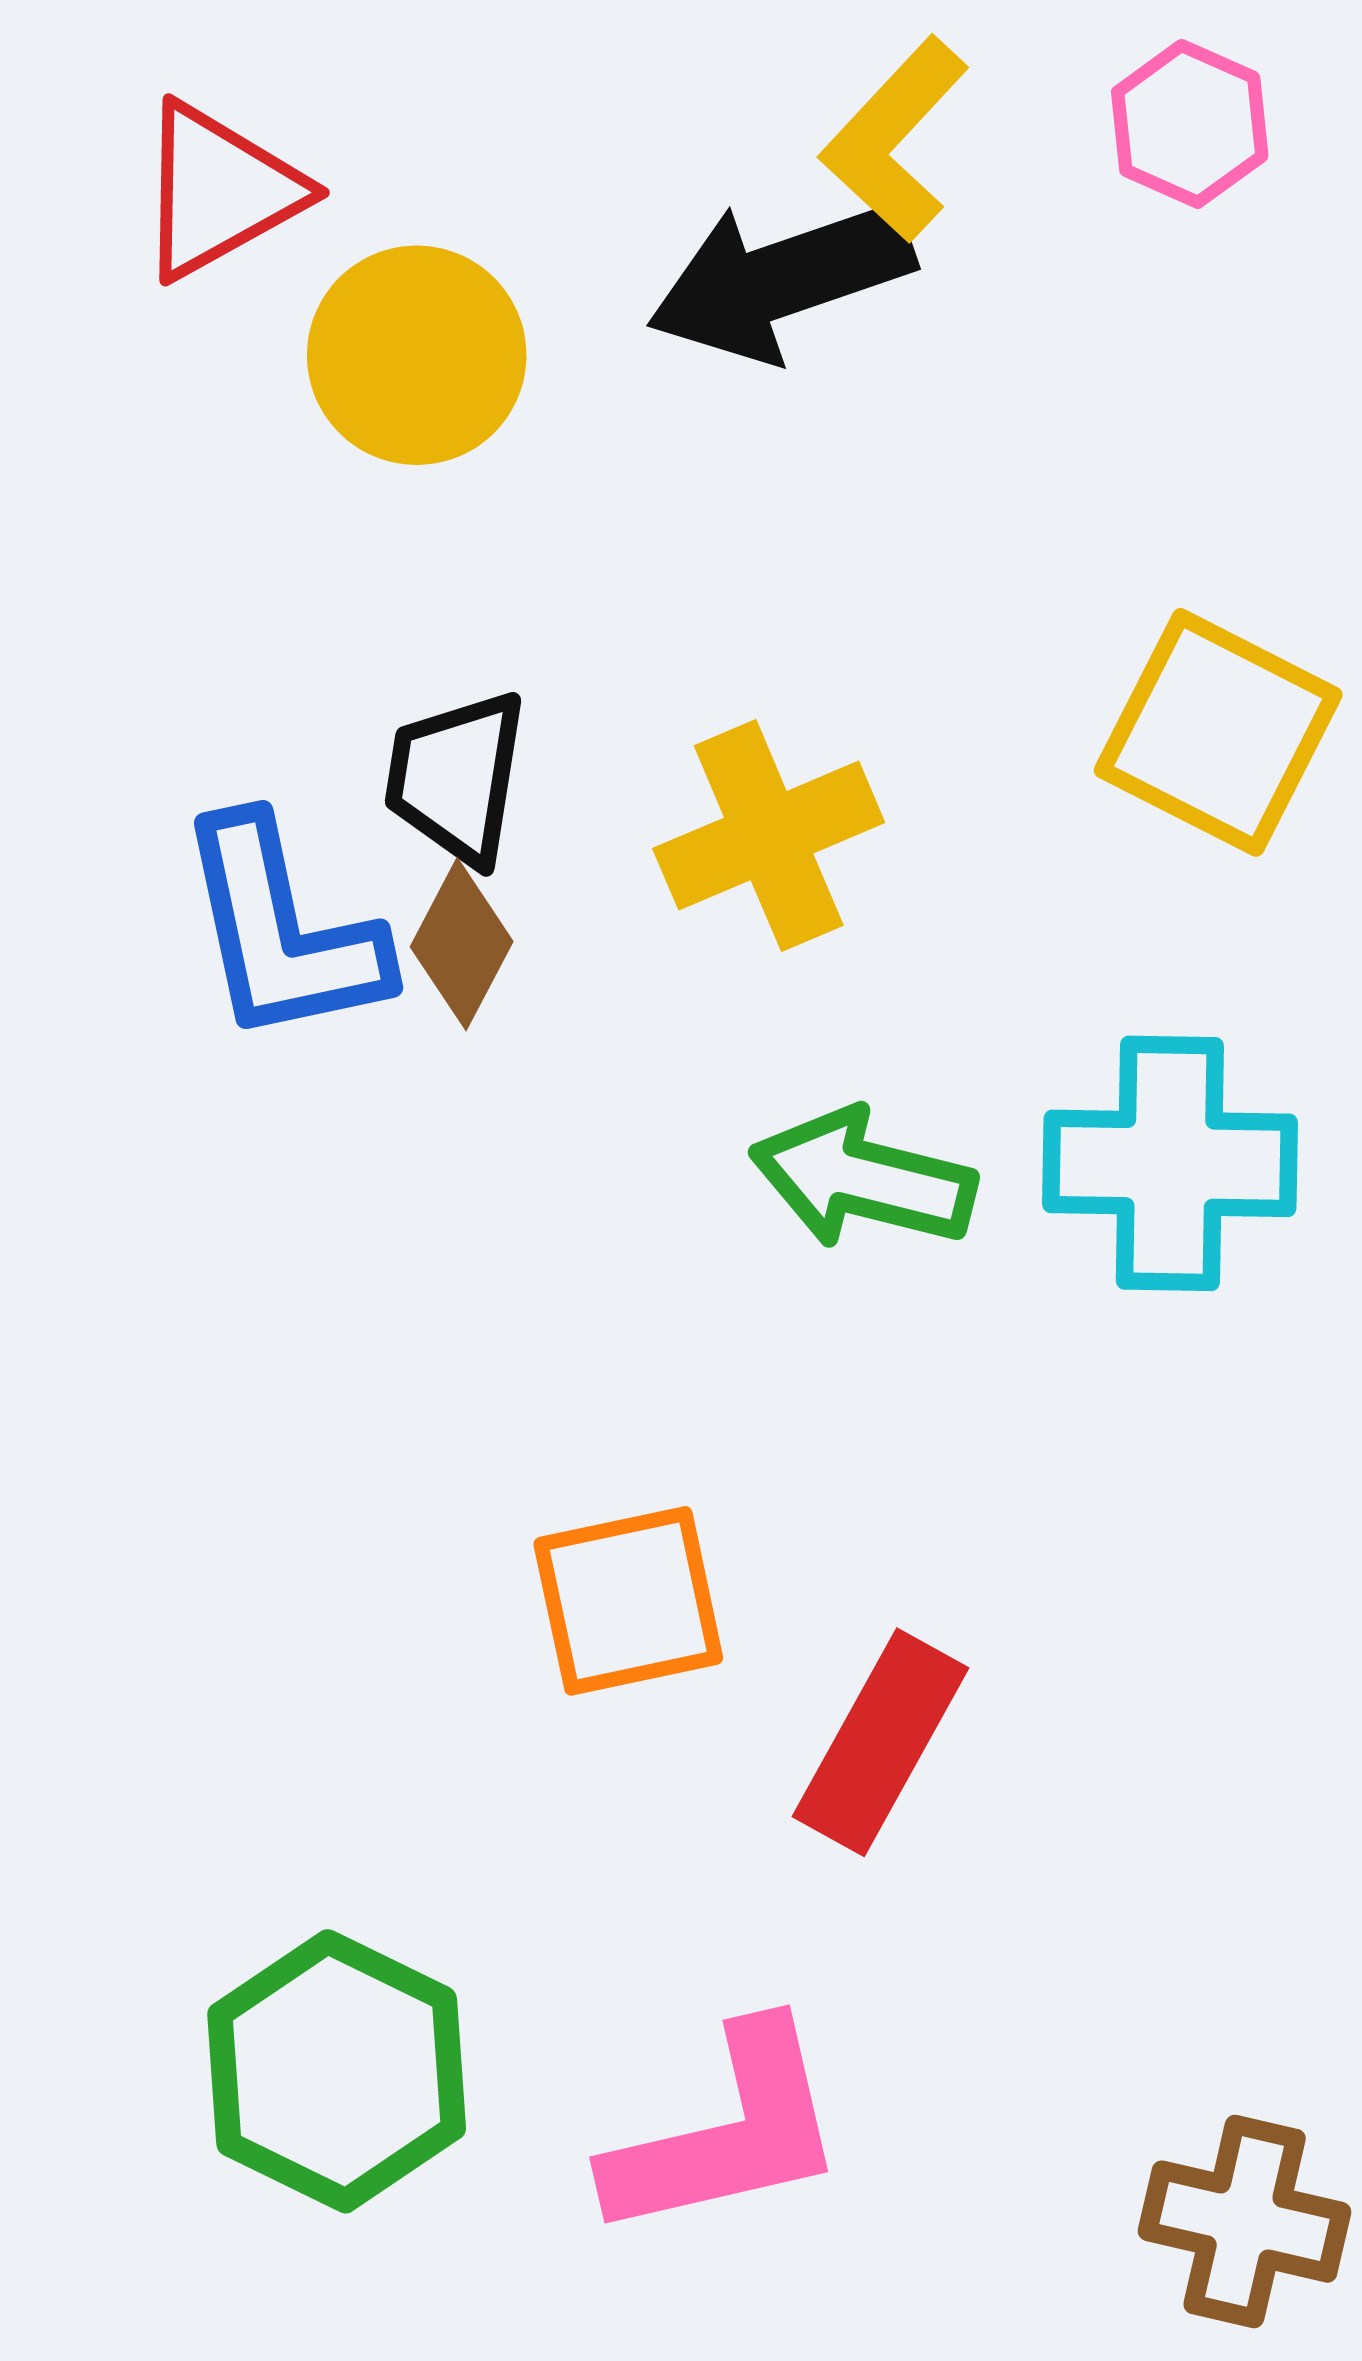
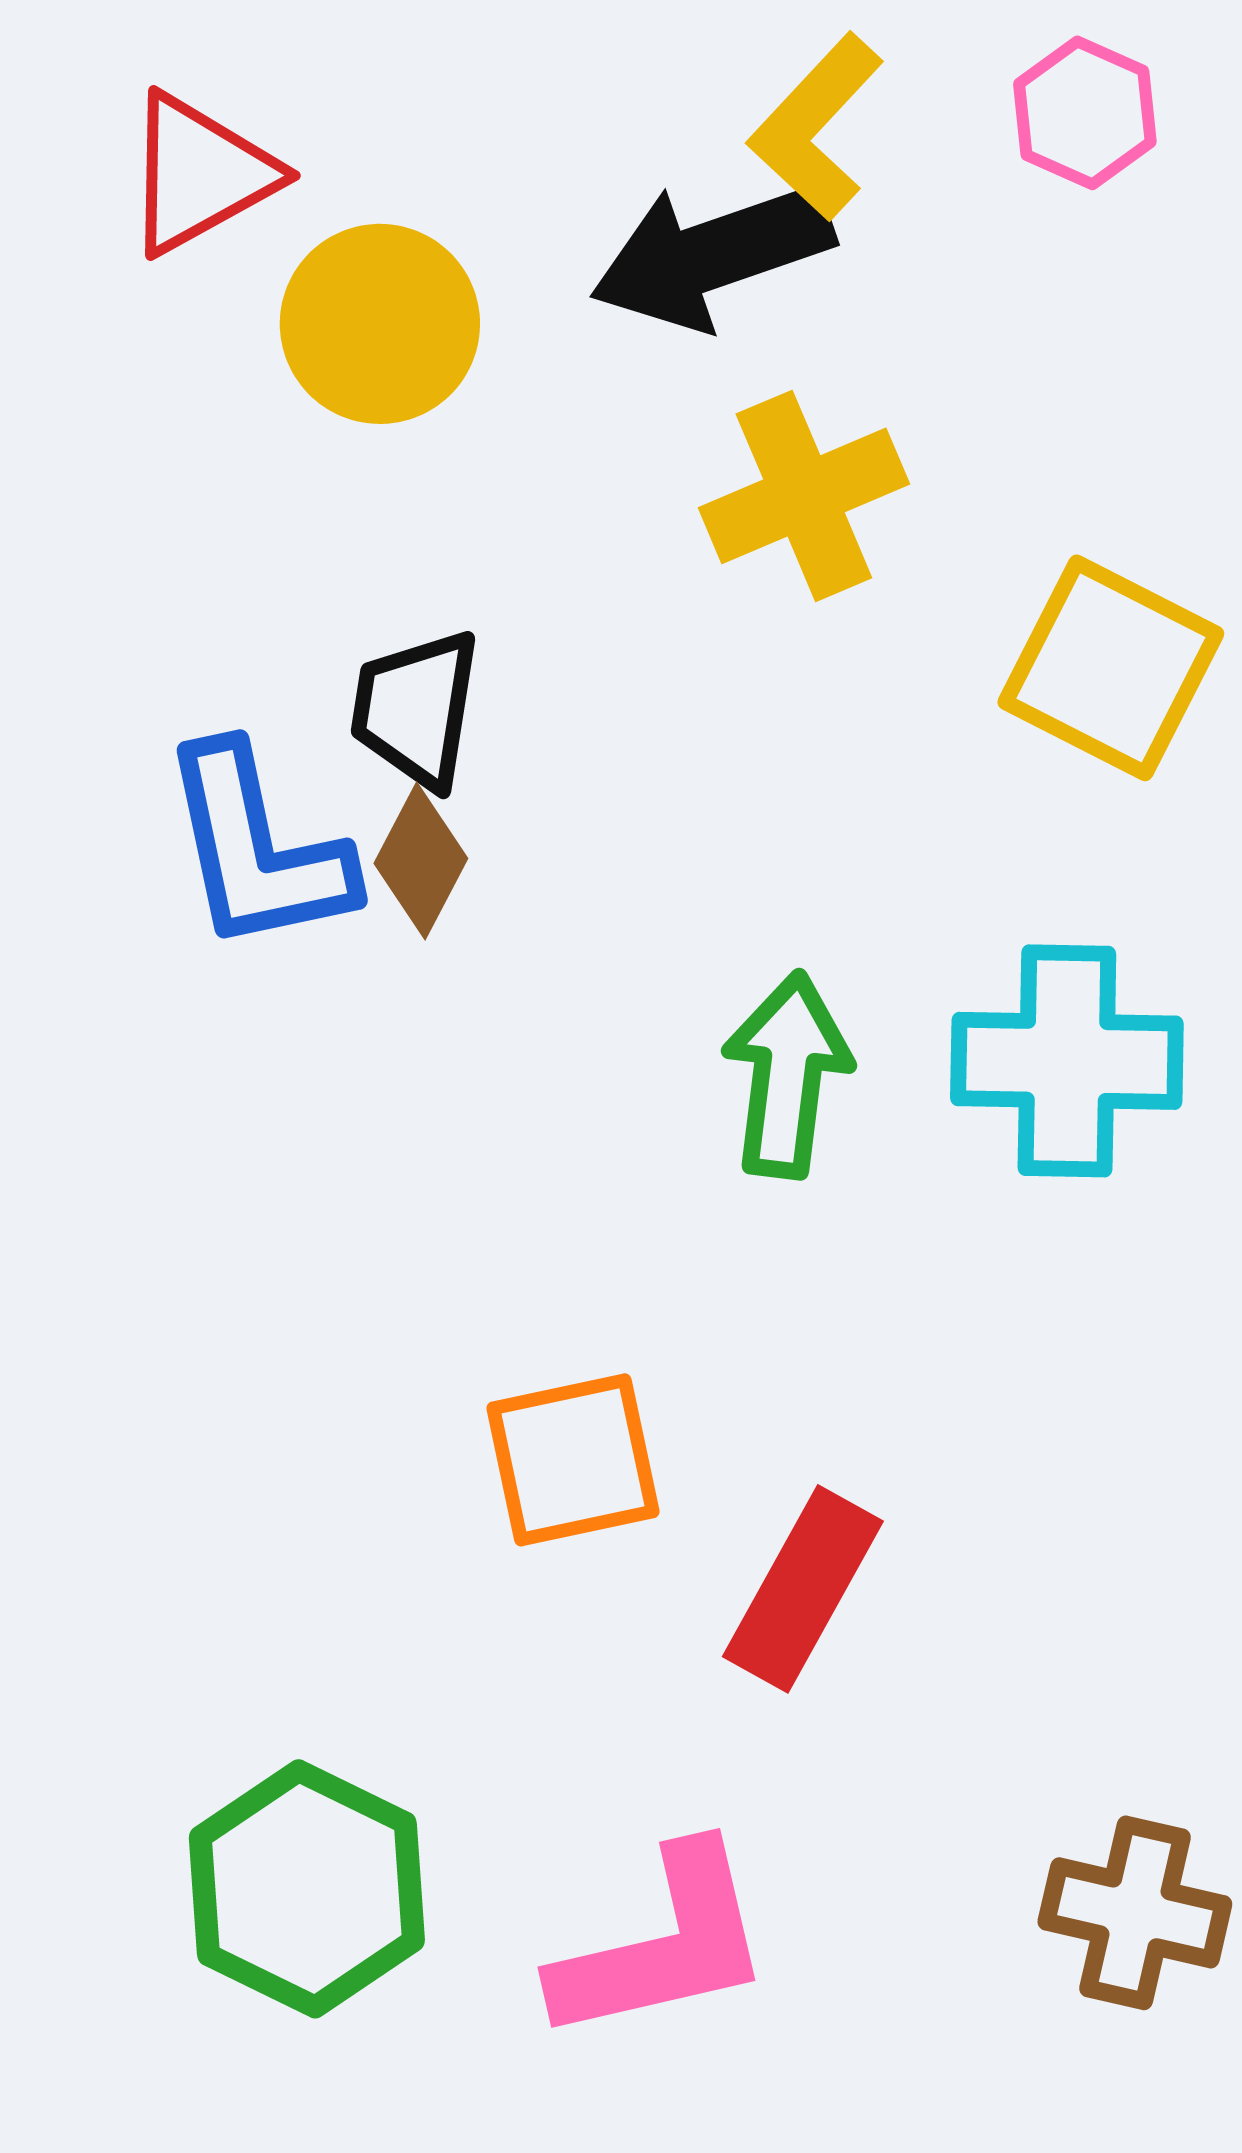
yellow cross: (769, 836) -> (804, 496), moved
green arrow: (863, 1179) -> (787, 1075), turned 83
brown cross: (1245, 2222) -> (1135, 1913), moved

